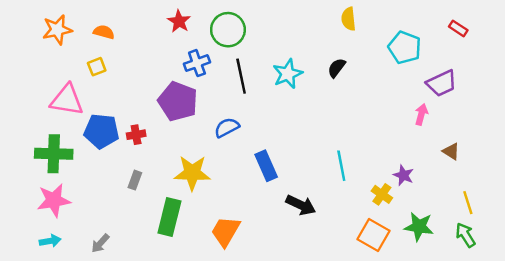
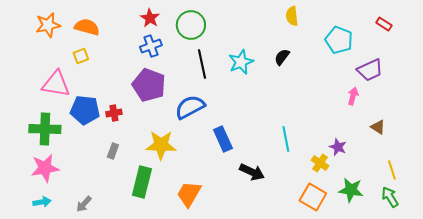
orange semicircle: (104, 32) -> (87, 27), size x1.4
blue cross: (197, 63) -> (151, 46), moved
blue semicircle: (227, 128) -> (190, 107), size x1.4

